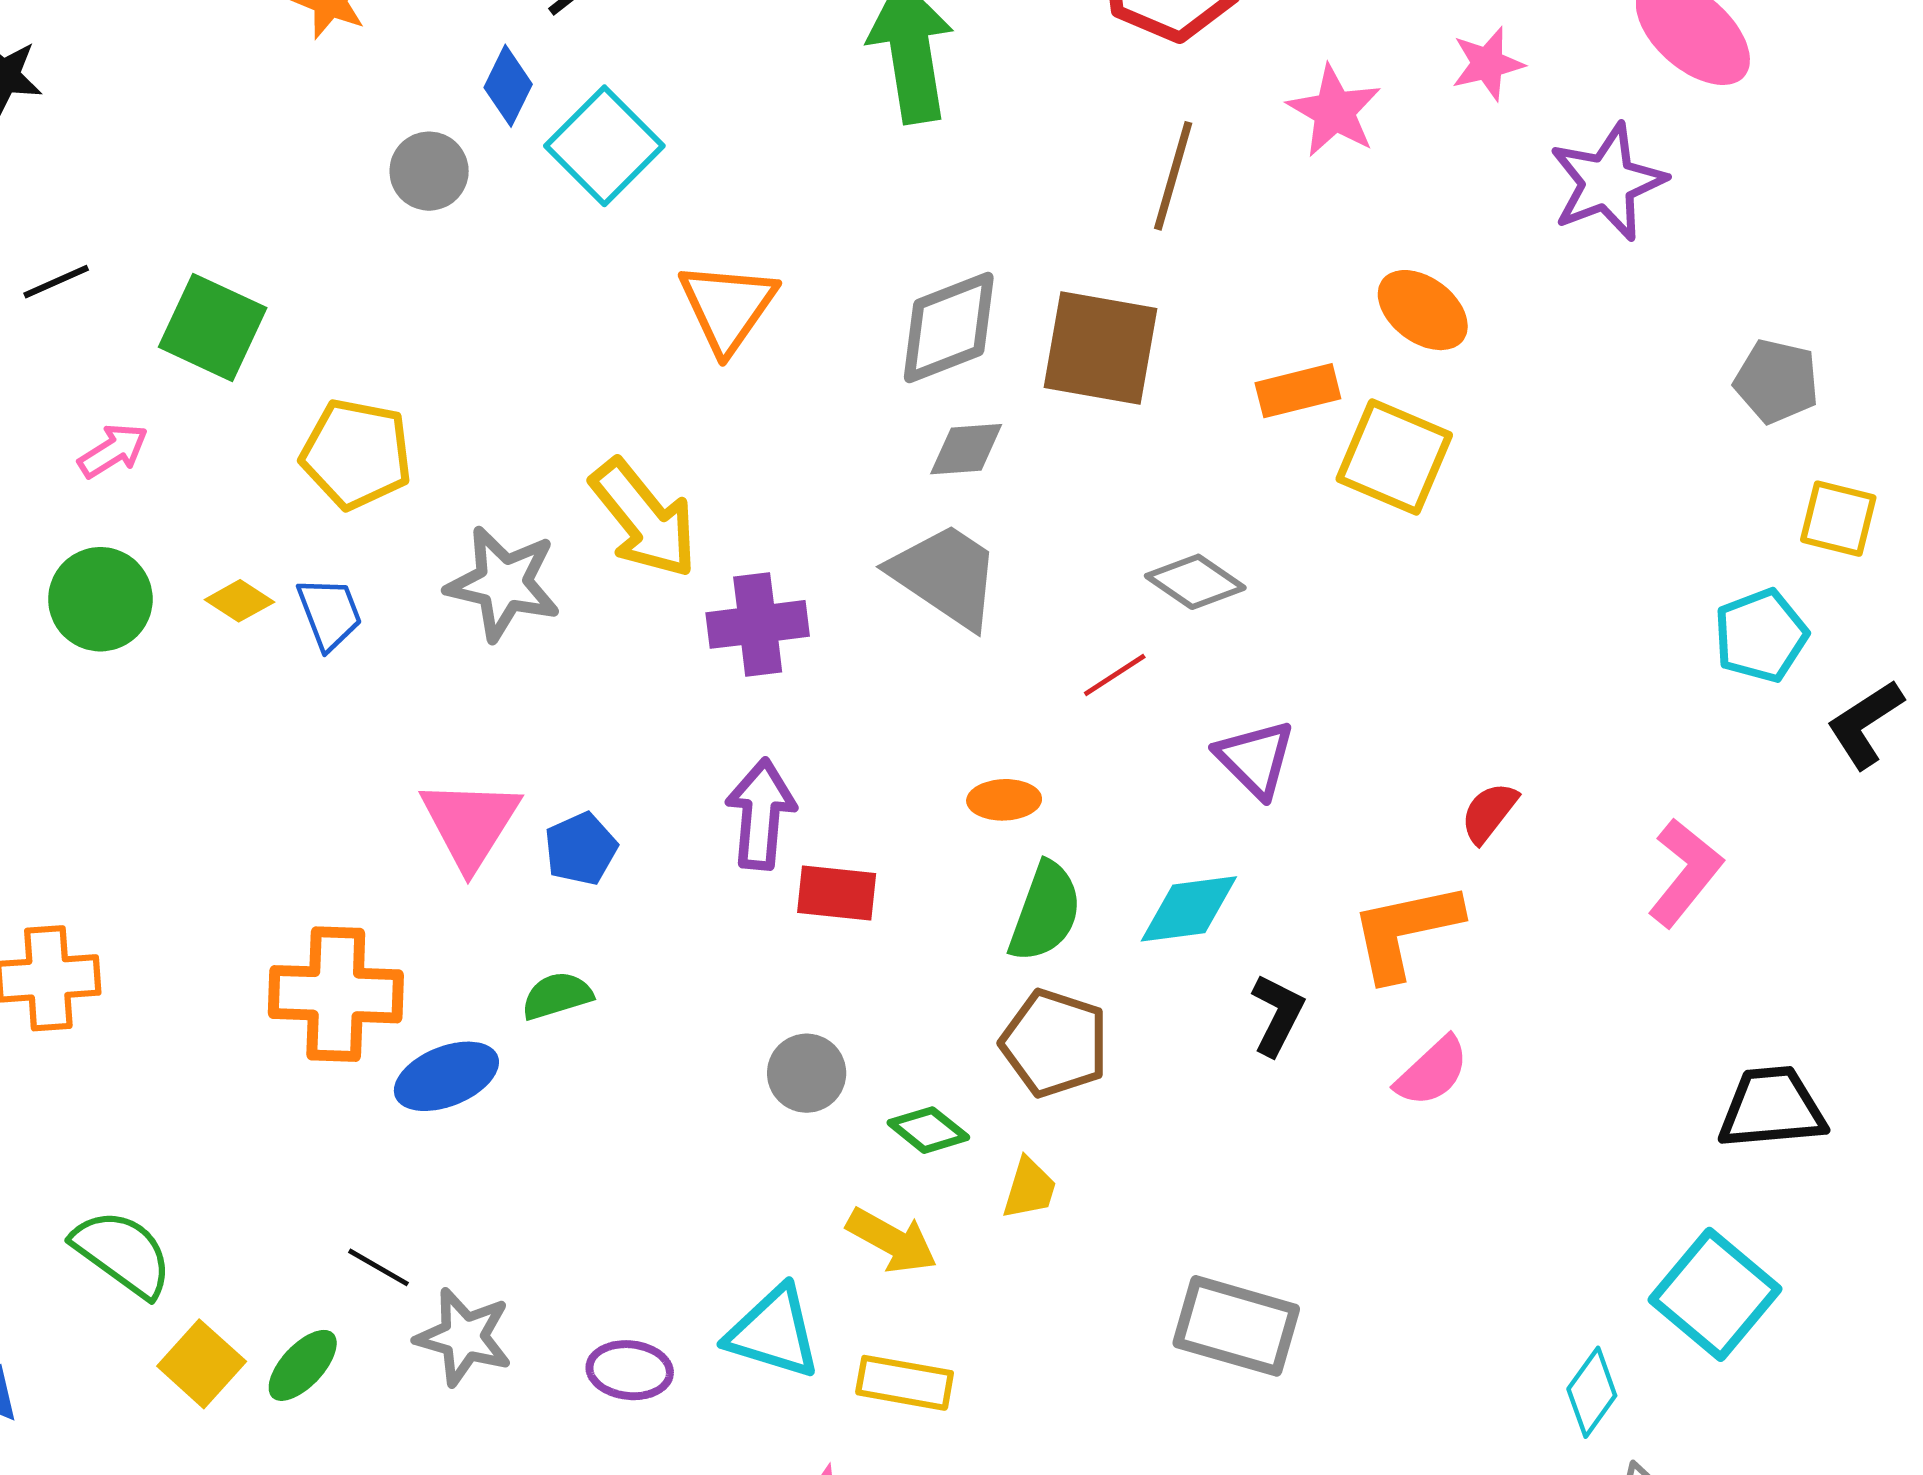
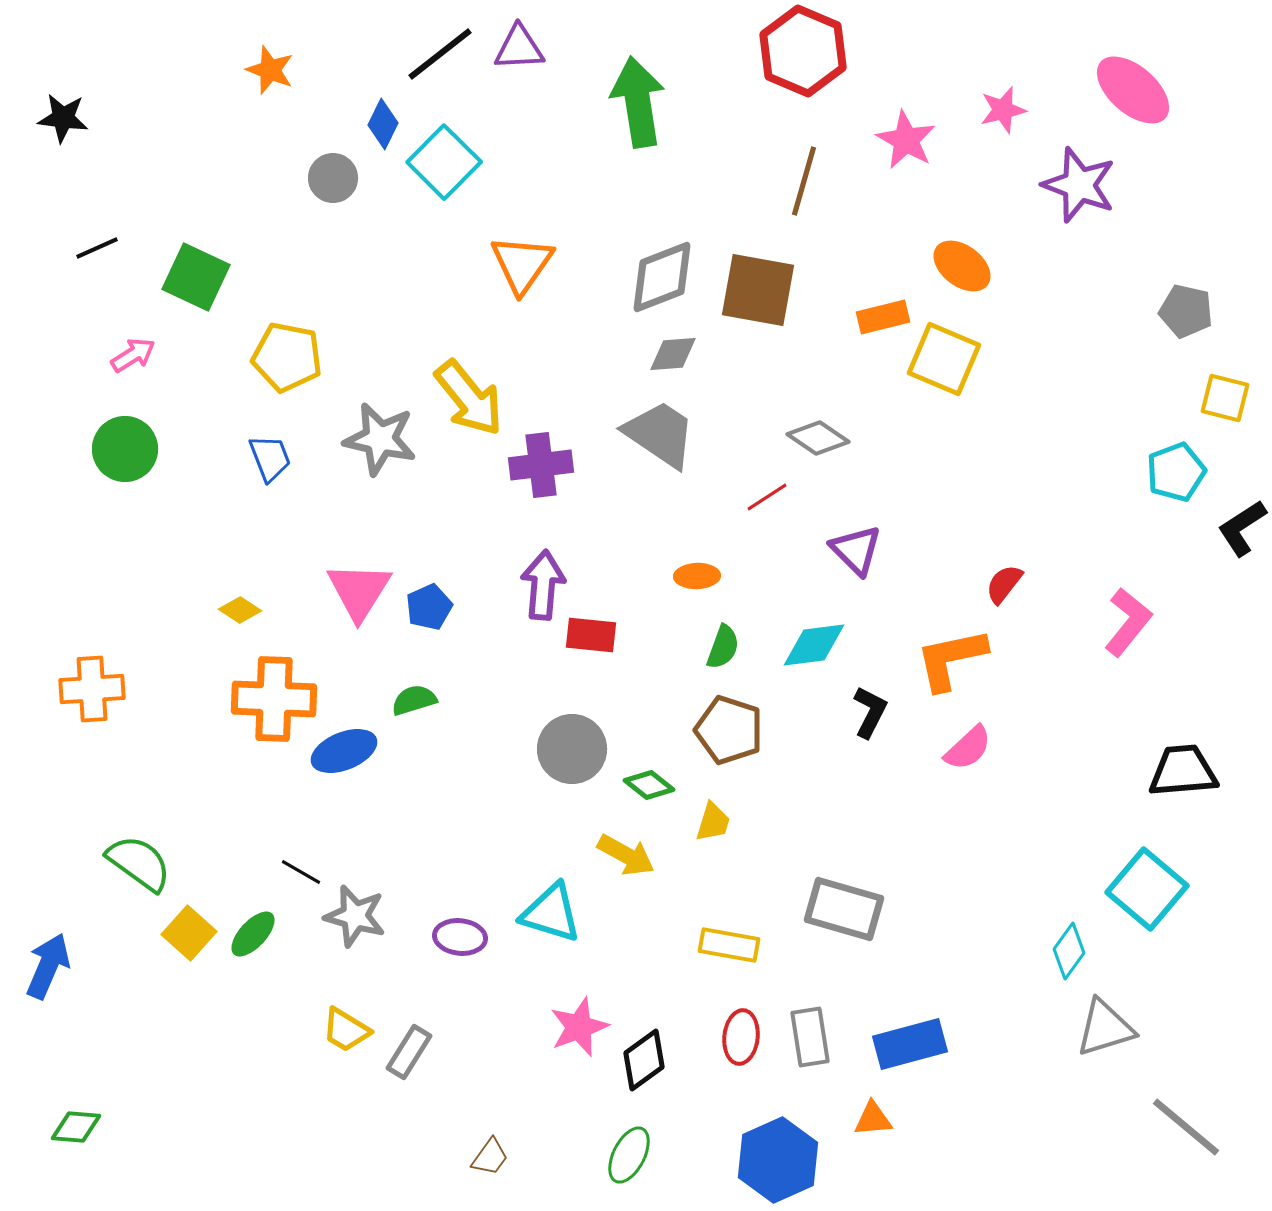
purple star: (1608, 182) -> (1079, 185), turned -30
yellow diamond: (239, 601) -> (240, 610), moved
green semicircle: (1045, 912) -> (723, 647), size x0.7
gray circle: (807, 1073) -> (572, 749), size x1.4
yellow rectangle: (905, 1383) -> (729, 945), moved

